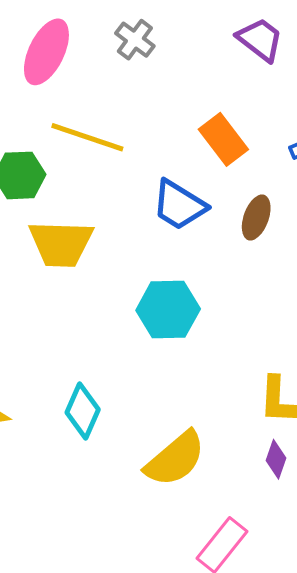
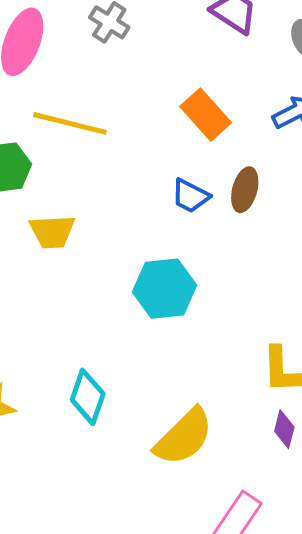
blue trapezoid: (179, 205) -> (190, 196), moved, size x0.7
yellow trapezoid: (61, 244) -> (52, 232), size x0.7

